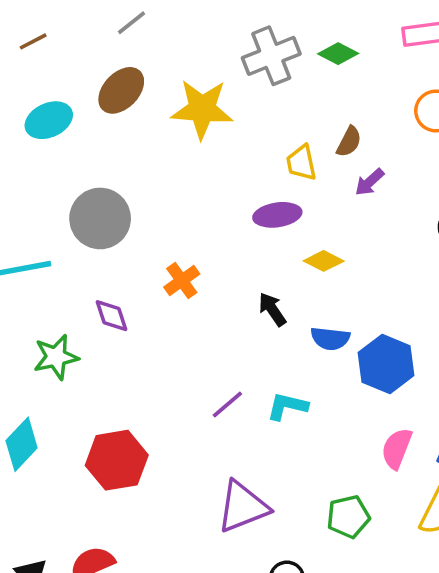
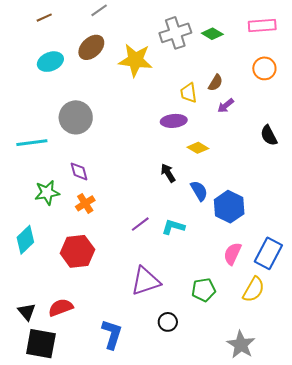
orange cross: (182, 280) -> (85, 203), moved
blue semicircle: (330, 338) -> (199, 191), turned -130

